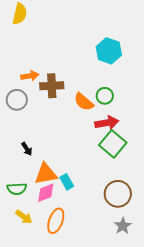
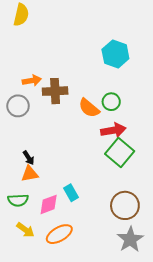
orange triangle: (46, 174) -> (30, 174), moved, size x0.7
orange ellipse: (56, 221) -> (59, 234), turned 40
gray star: (123, 226) -> (130, 239), size x1.4

